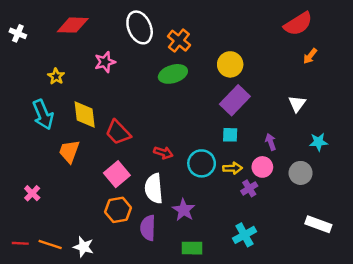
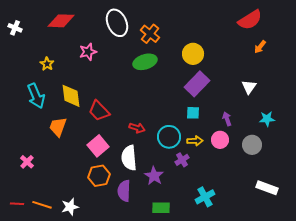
purple cross: (249, 188) -> (182, 160), moved
white star: (83, 247) -> (70, 207), turned -30

